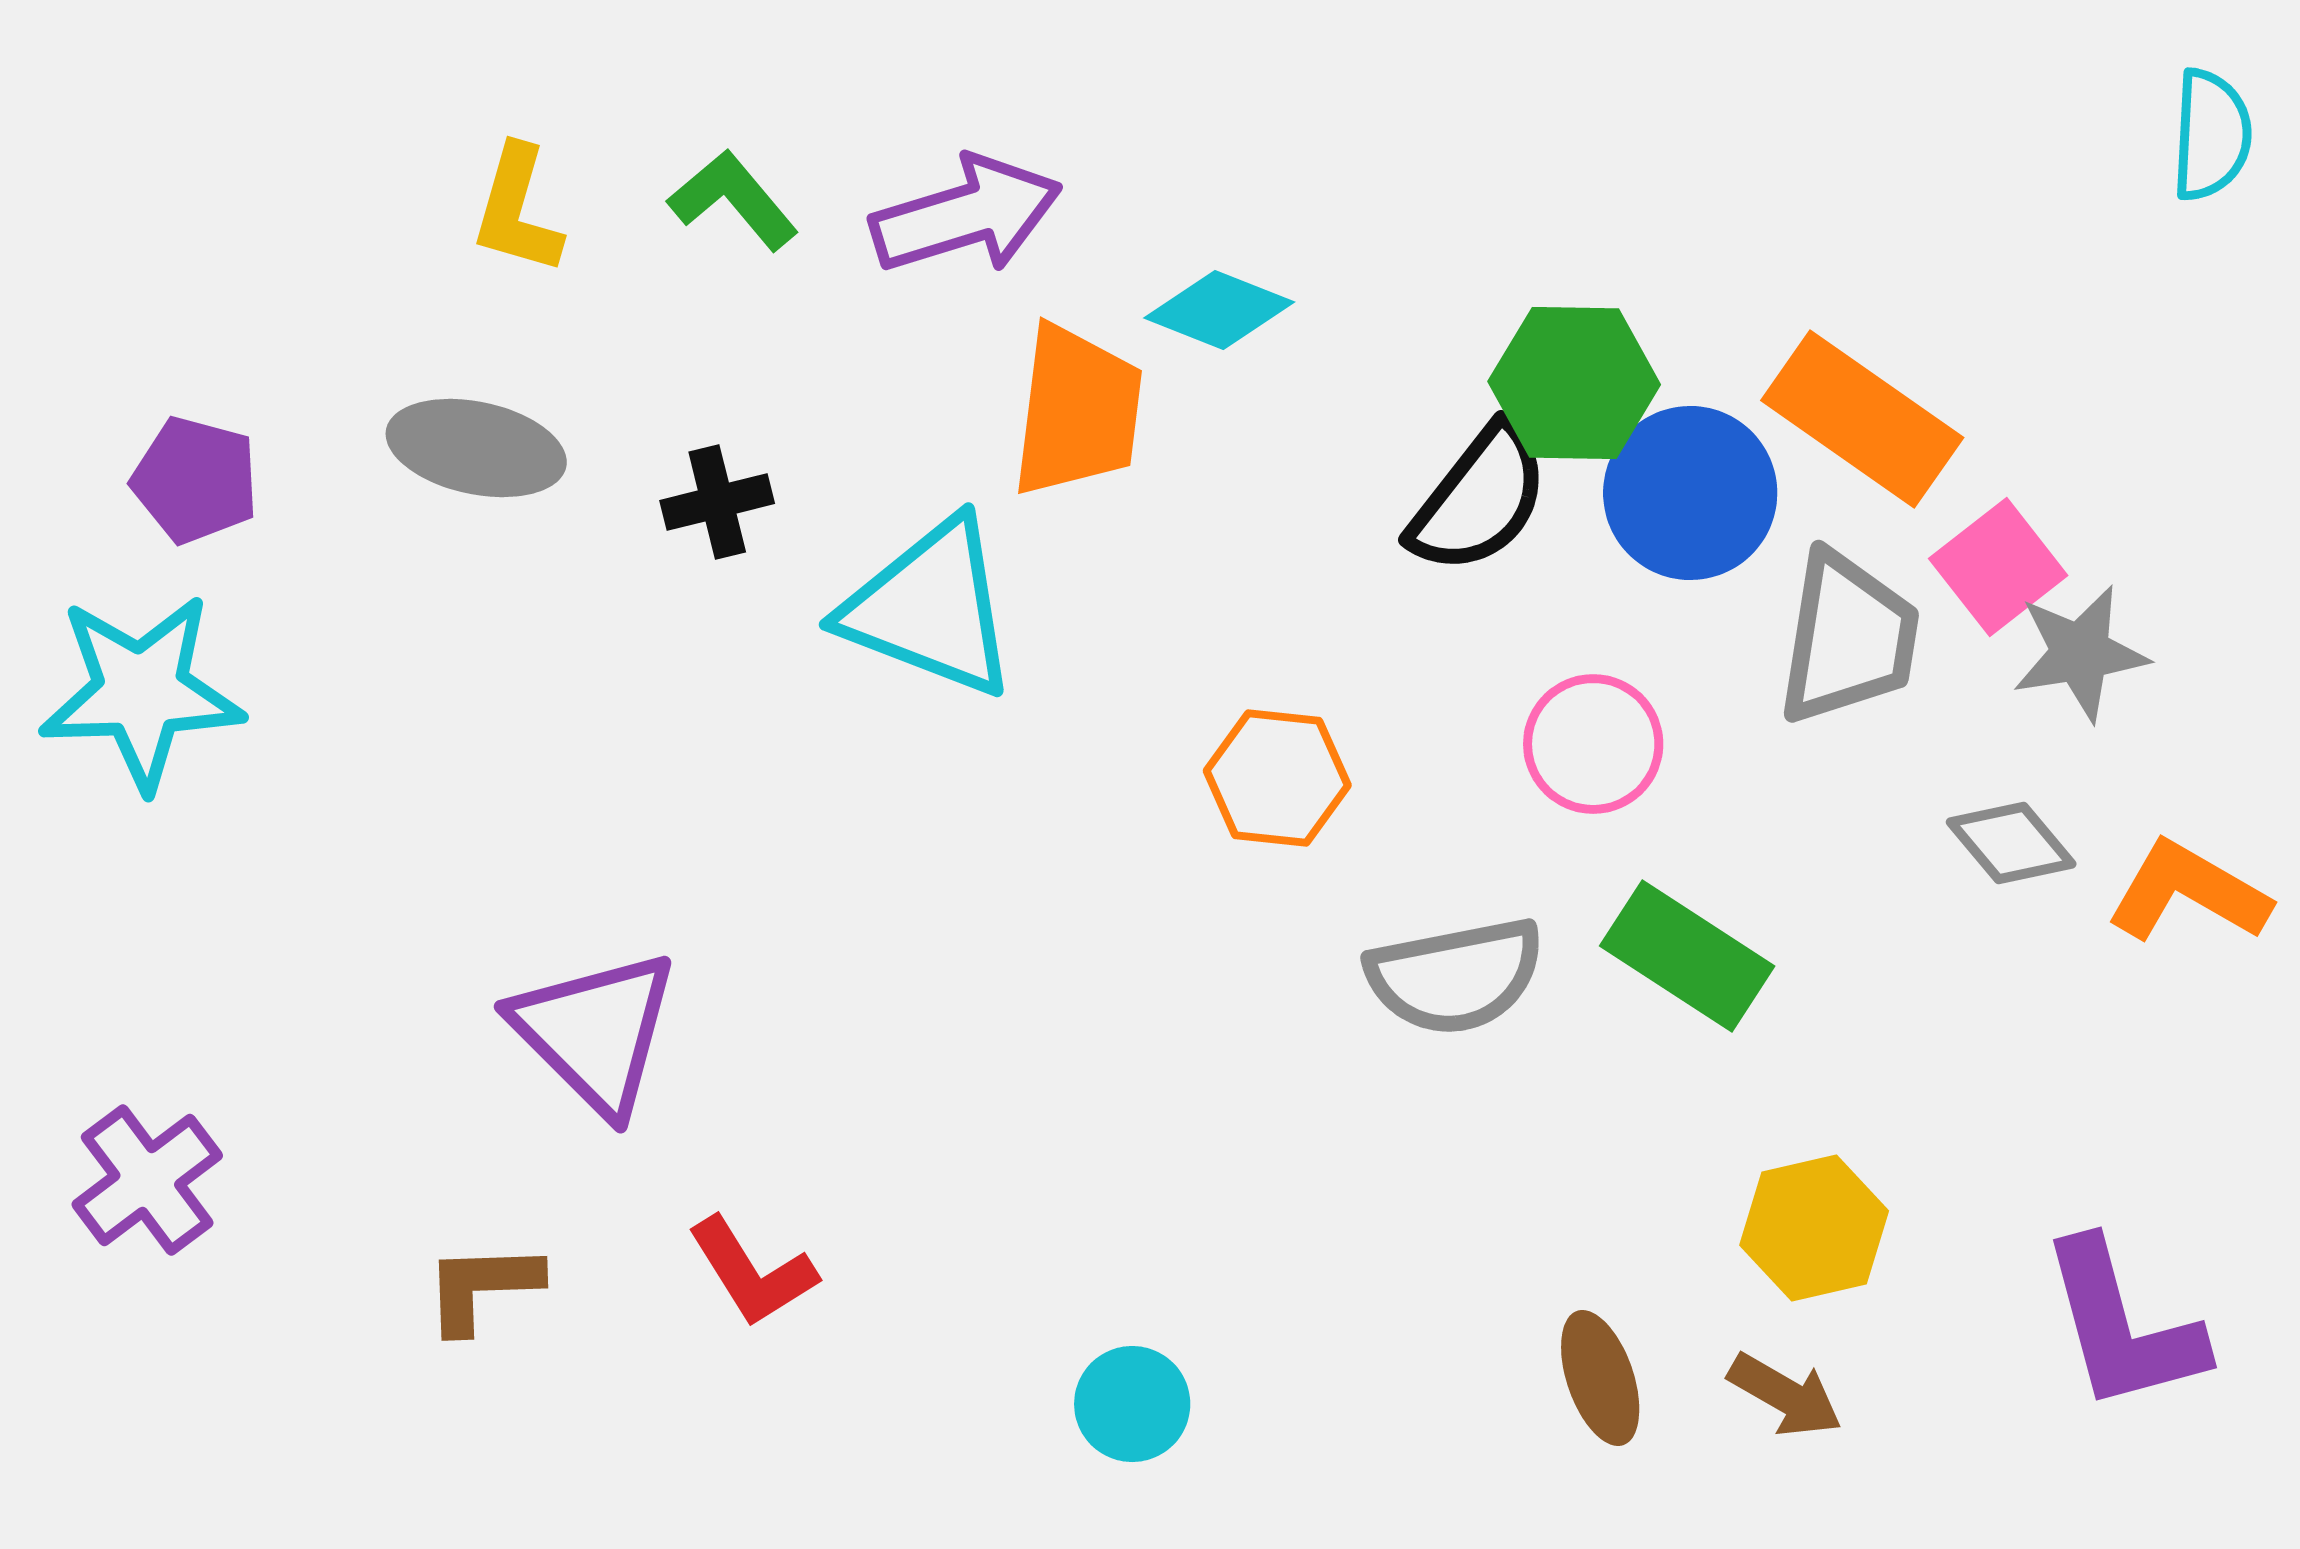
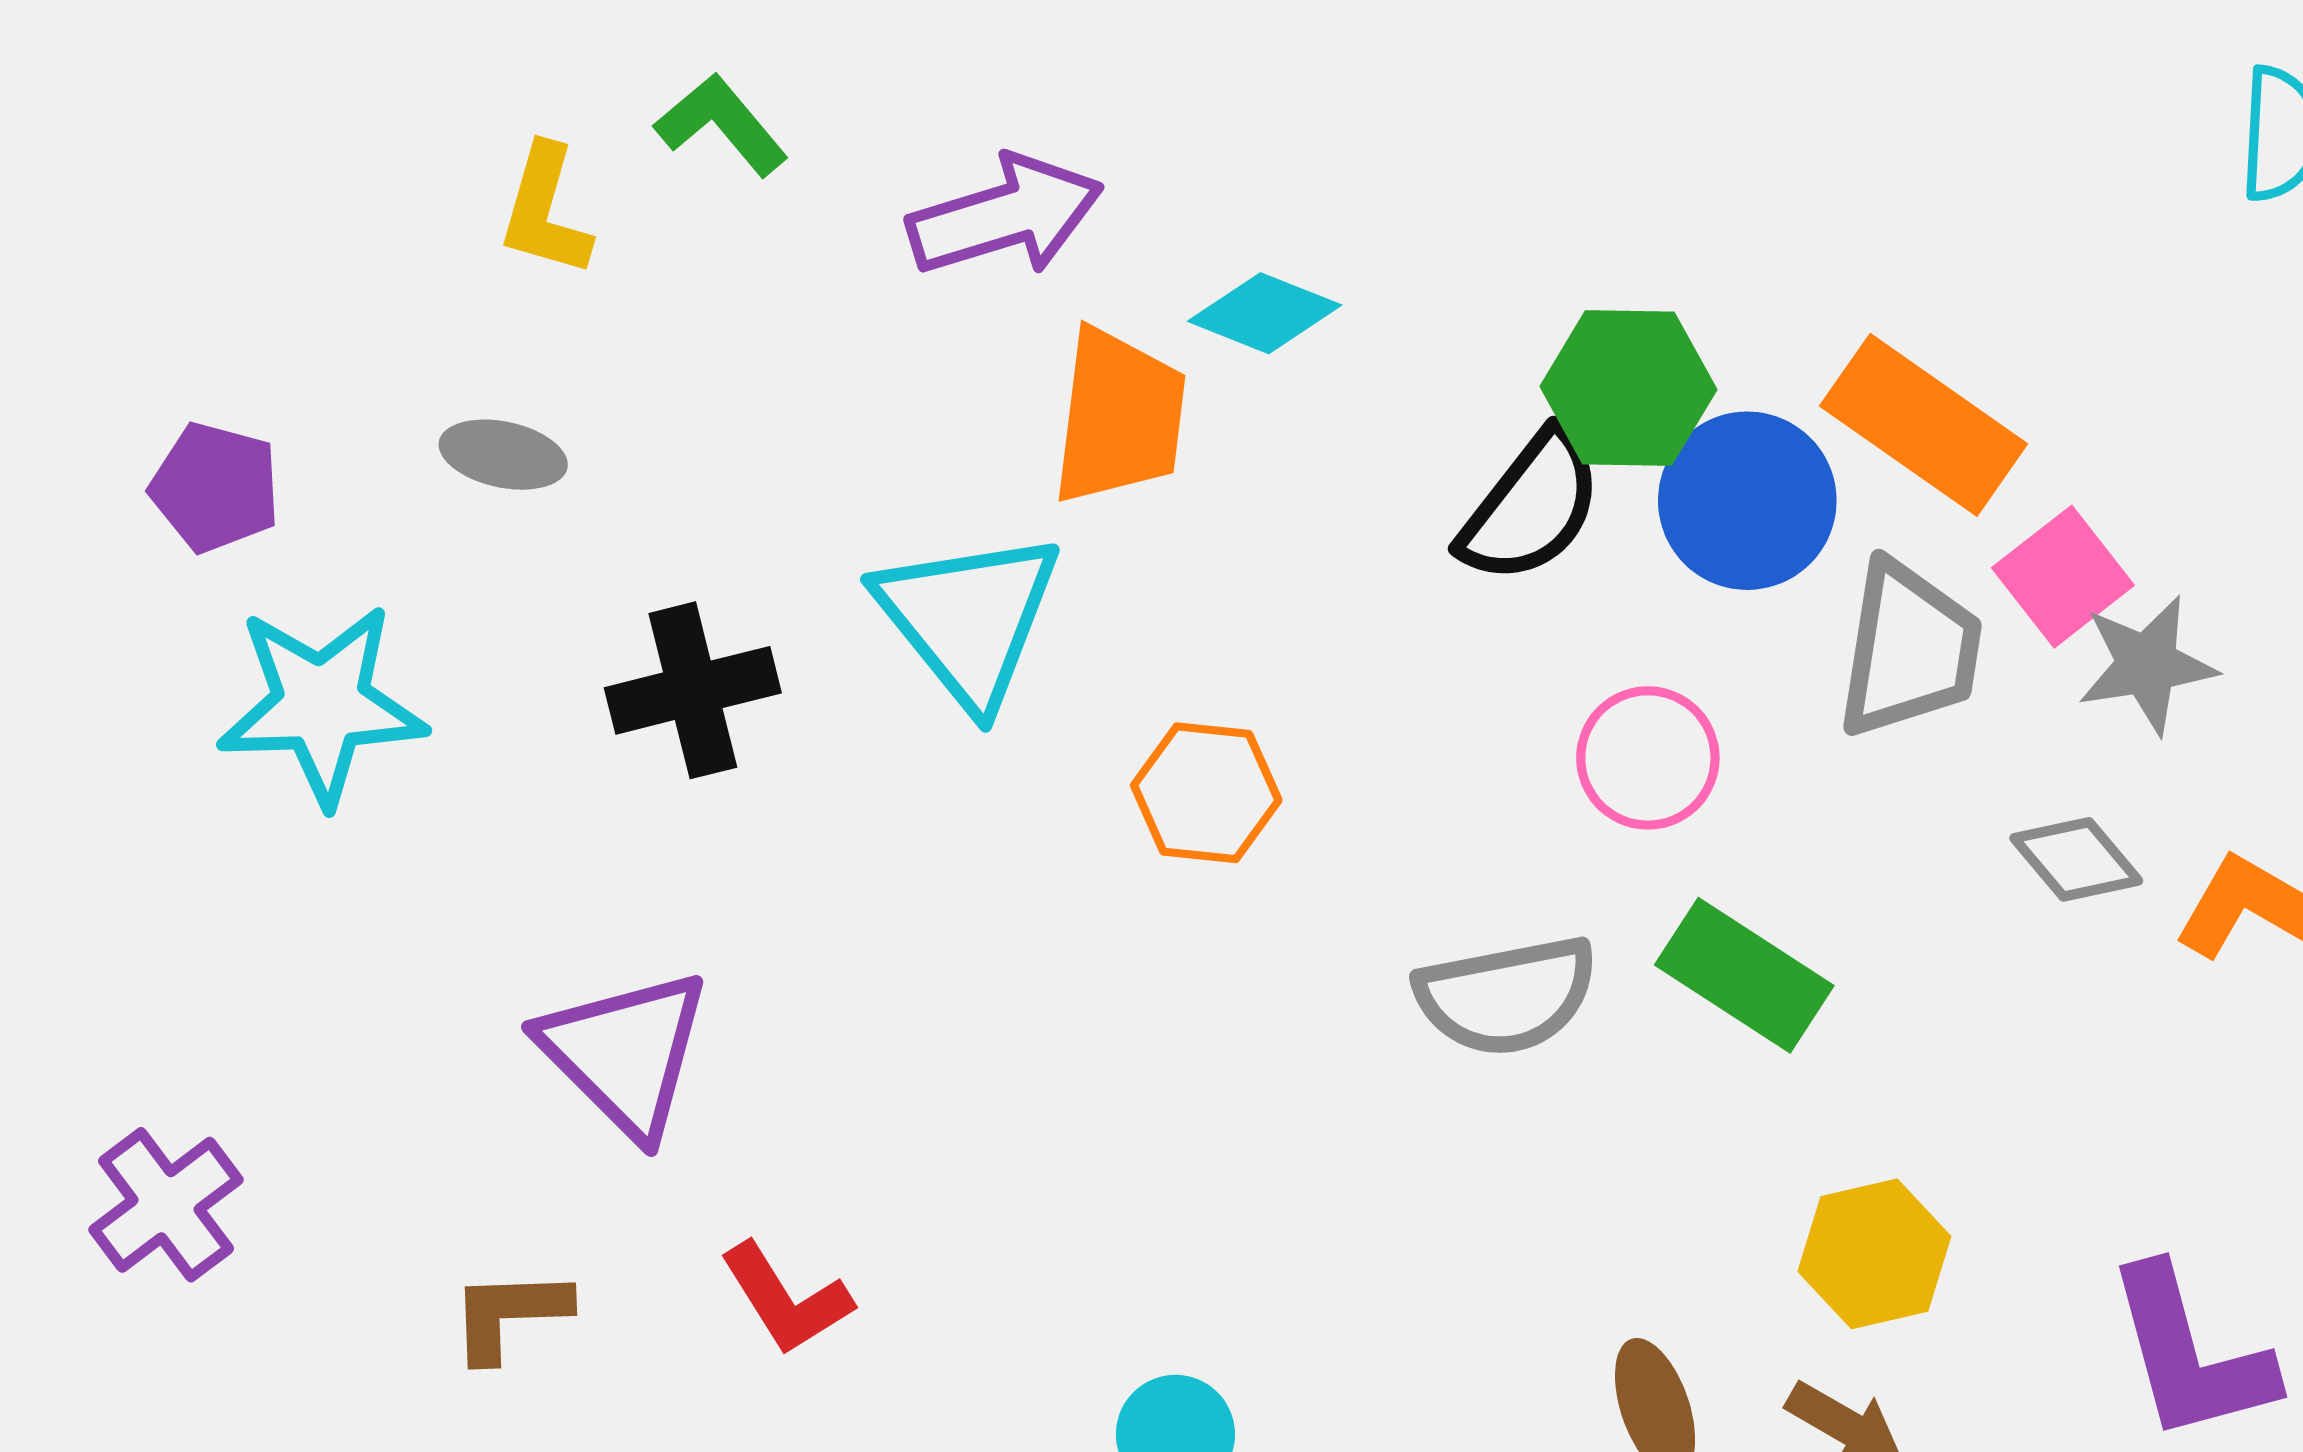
green L-shape: (733, 200) -> (721, 125), moved
gray ellipse: (476, 448) -> (503, 455), size x0.7
black cross: (717, 502) -> (693, 690), moved, size x1.5
cyan triangle: (930, 608) -> (968, 619), turned 30
cyan star: (141, 692) -> (322, 705), moved
orange hexagon: (1277, 778) -> (1206, 793), moved

